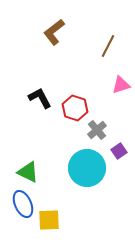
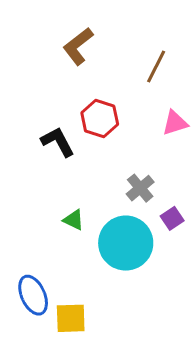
red hexagon: (75, 108) -> (100, 119), moved
green triangle: (28, 172) -> (74, 220), moved, size x0.7

